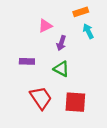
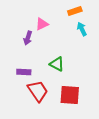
purple arrow: (61, 43) -> (28, 38), moved
purple rectangle: (27, 61) -> (24, 72), moved

